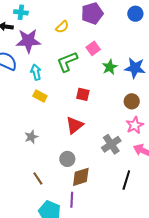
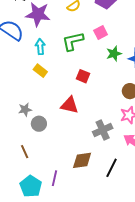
red triangle: (74, 125) -> (70, 105), turned 42
gray circle: (67, 159) -> (39, 124), moved
brown diamond: (81, 177) -> (82, 160), moved

